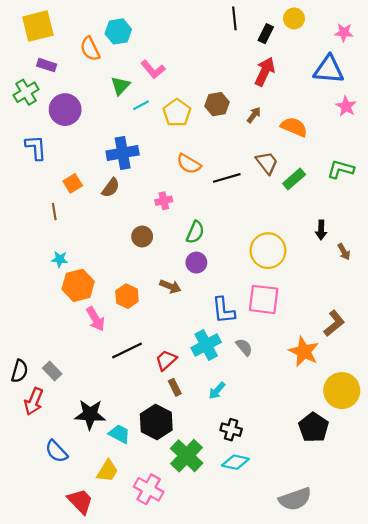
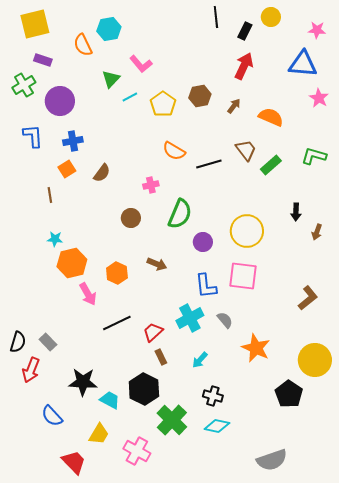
blue cross: (123, 153) -> (73, 141), moved, size x0.7
green semicircle: (195, 232) -> (180, 214), size x1.4
brown arrow: (344, 252) -> (317, 232), turned 49
purple circle: (196, 263) -> (203, 242), moved
orange star: (304, 352) -> (256, 348), moved

